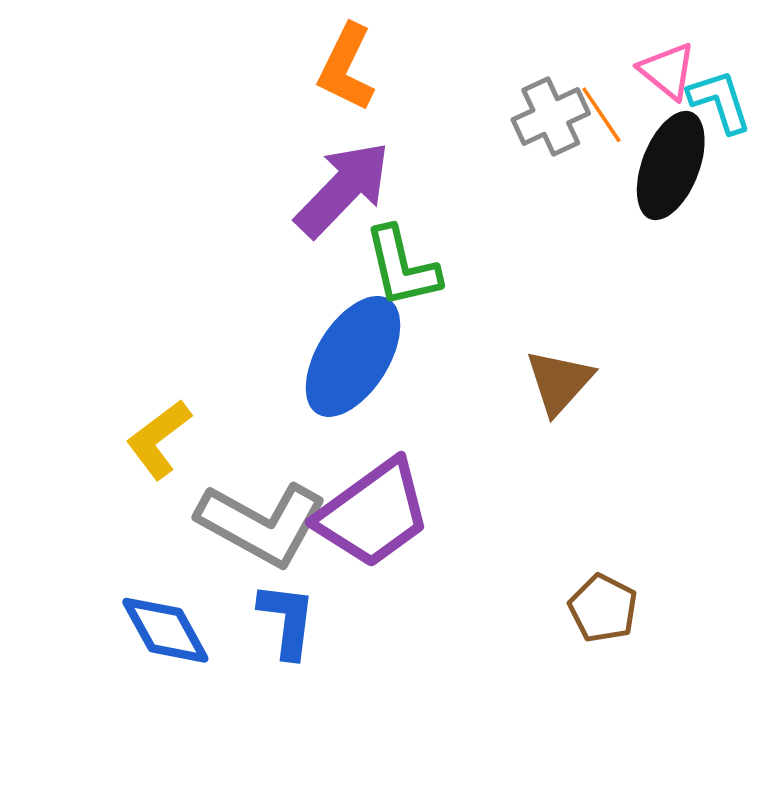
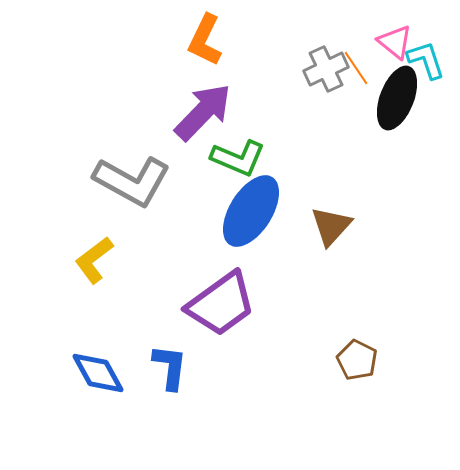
green L-shape: (402, 267) -> (238, 158), turned -54
blue ellipse: (353, 356) -> (251, 211), moved
gray L-shape: (262, 524) -> (132, 181), moved

